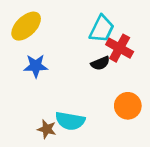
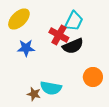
red cross: (120, 48) -> (59, 35), moved
black semicircle: (100, 63) -> (73, 46), size x1.5

